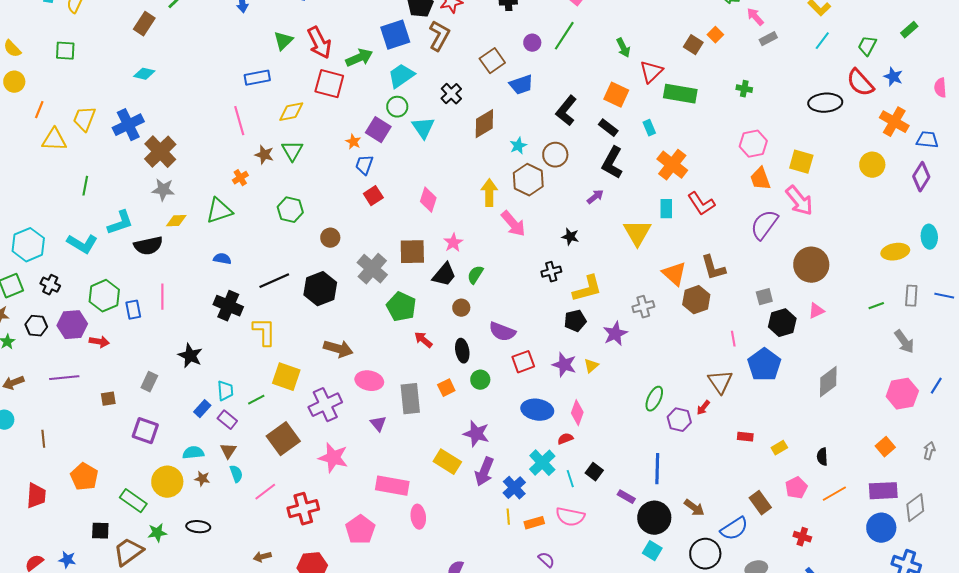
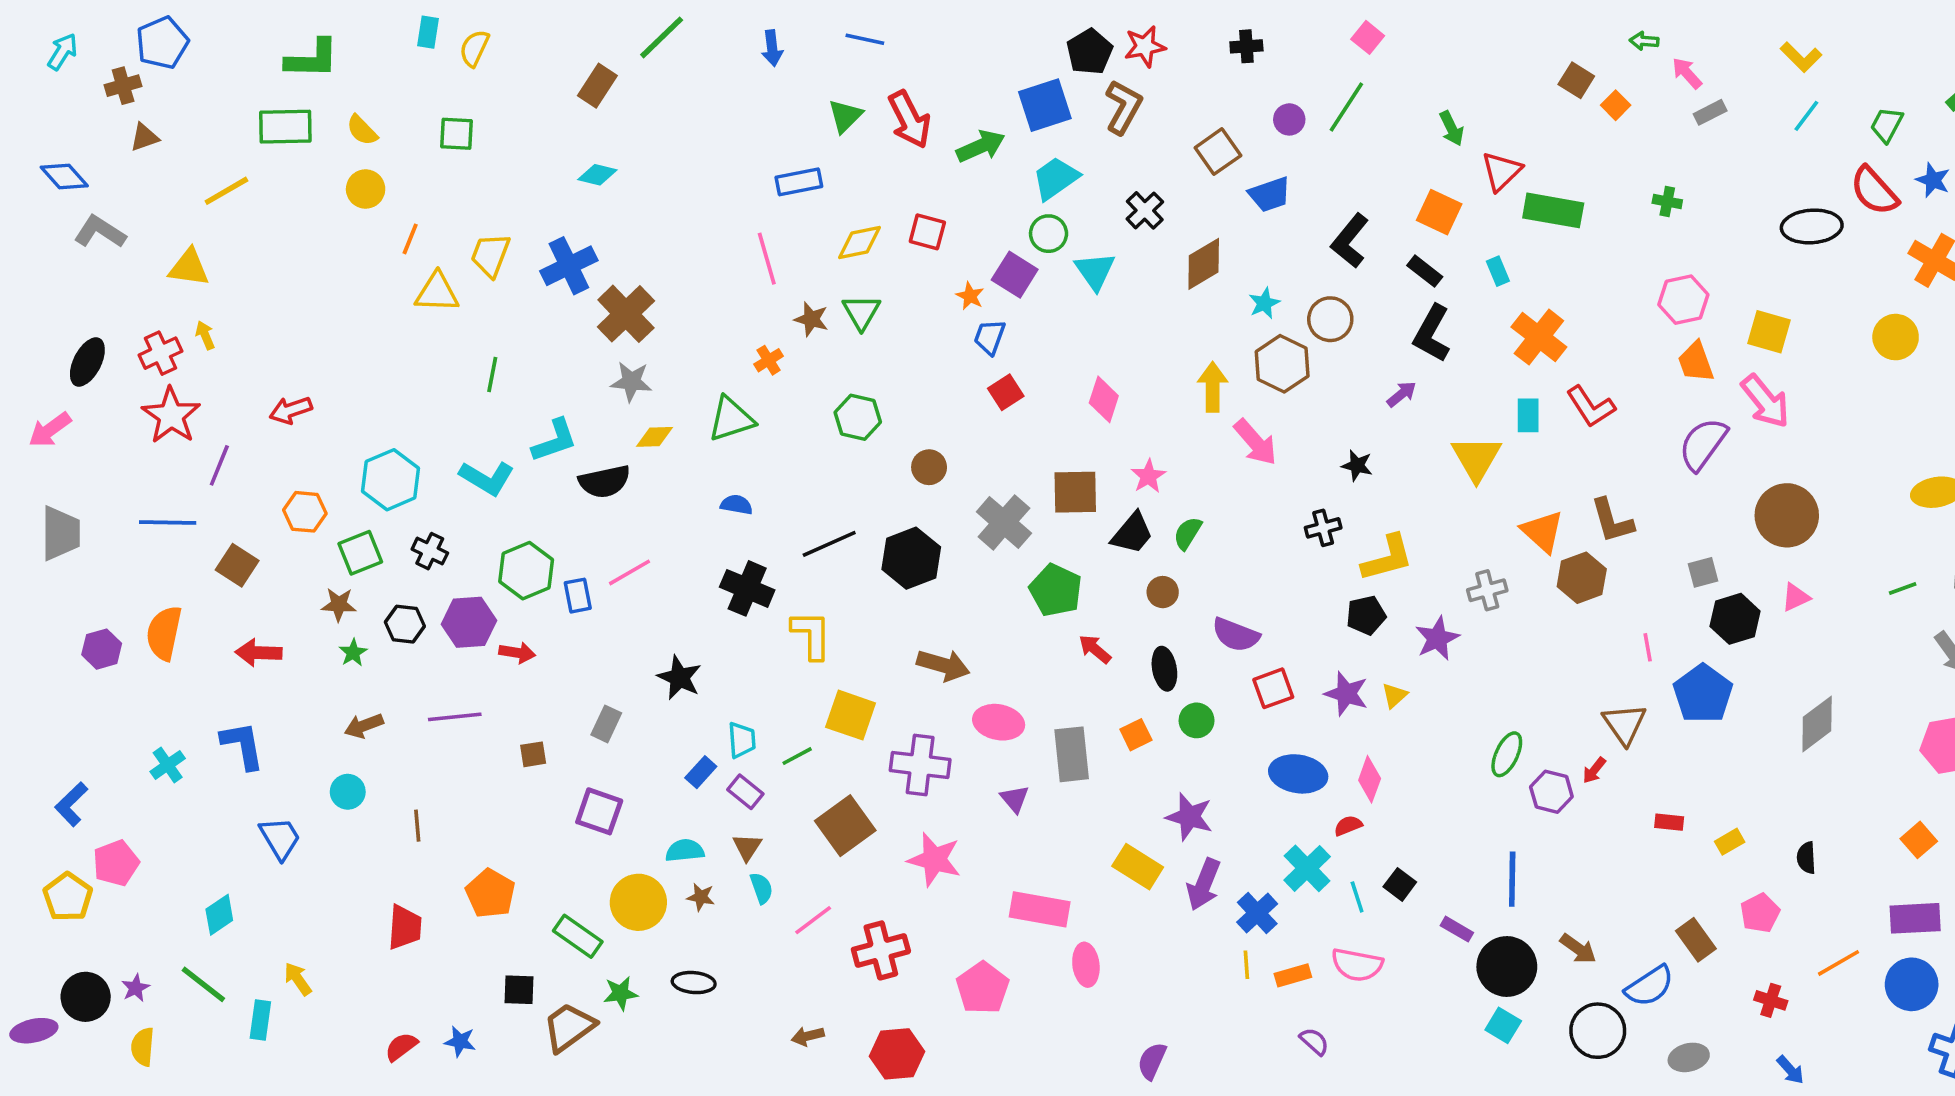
brown square: (693, 45) -> (1576, 80), moved
red square: (329, 84) -> (927, 232), moved, size x0.7
pink line: (162, 297) -> (629, 572), turned 60
purple cross: (325, 405) -> (920, 765), turned 32
orange line: (834, 494) -> (1838, 963), moved

